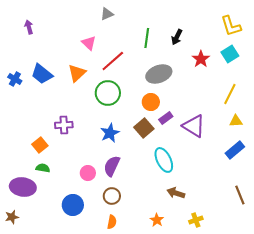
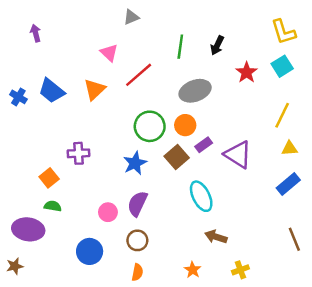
green circle: (108, 93) -> (150, 126), moved

